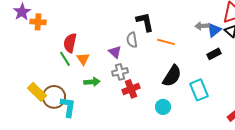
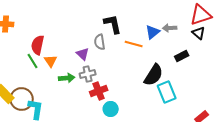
blue triangle: (214, 30) -> (153, 32), moved
black semicircle: (172, 76) -> (154, 75), moved
green arrow: (92, 82) -> (67, 78), moved
cyan circle: (163, 107) -> (111, 109), moved

